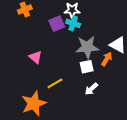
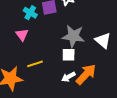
cyan cross: (73, 23) -> (30, 13), moved
orange arrow: (107, 59) -> (86, 74), moved, size x1.6

